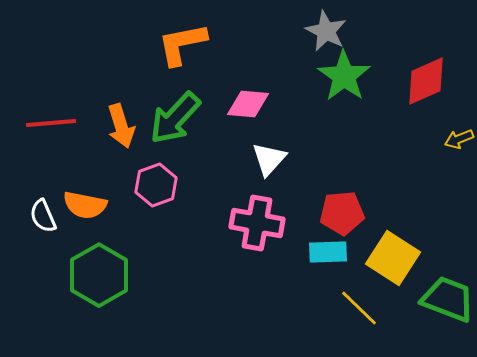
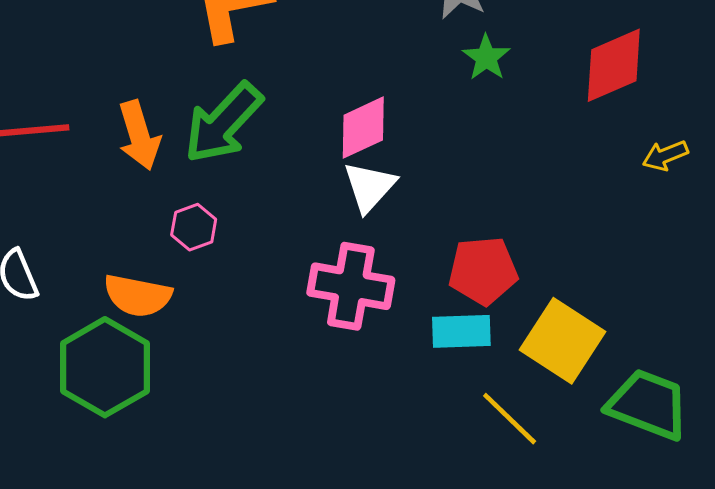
green star: (344, 76) -> (486, 57), size x0.6
pink diamond: (248, 104) -> (363, 128), moved, turned -30
pink hexagon: (156, 185) -> (194, 227), size x0.7
orange semicircle: (85, 205) -> (138, 296), moved

